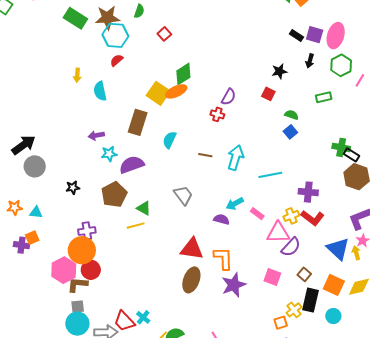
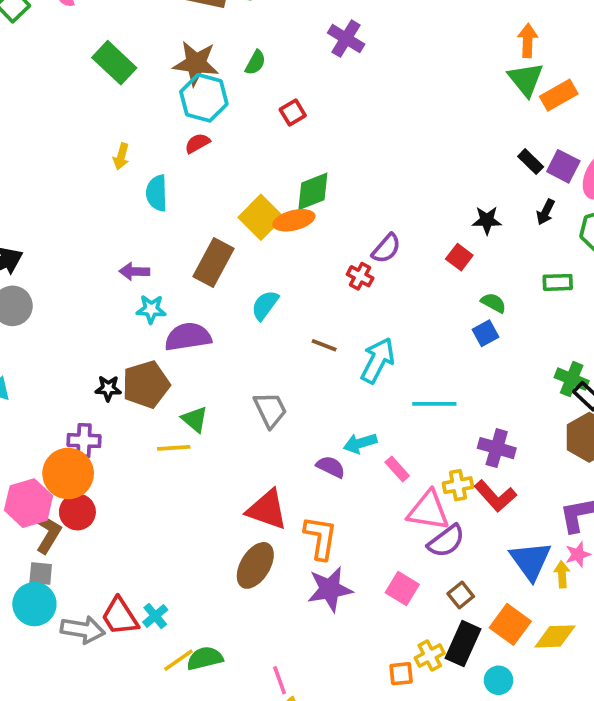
green rectangle: (75, 18) -> (114, 63), moved
black star: (73, 188) -> (108, 388), moved
brown L-shape: (77, 284) -> (48, 534), turned 105

